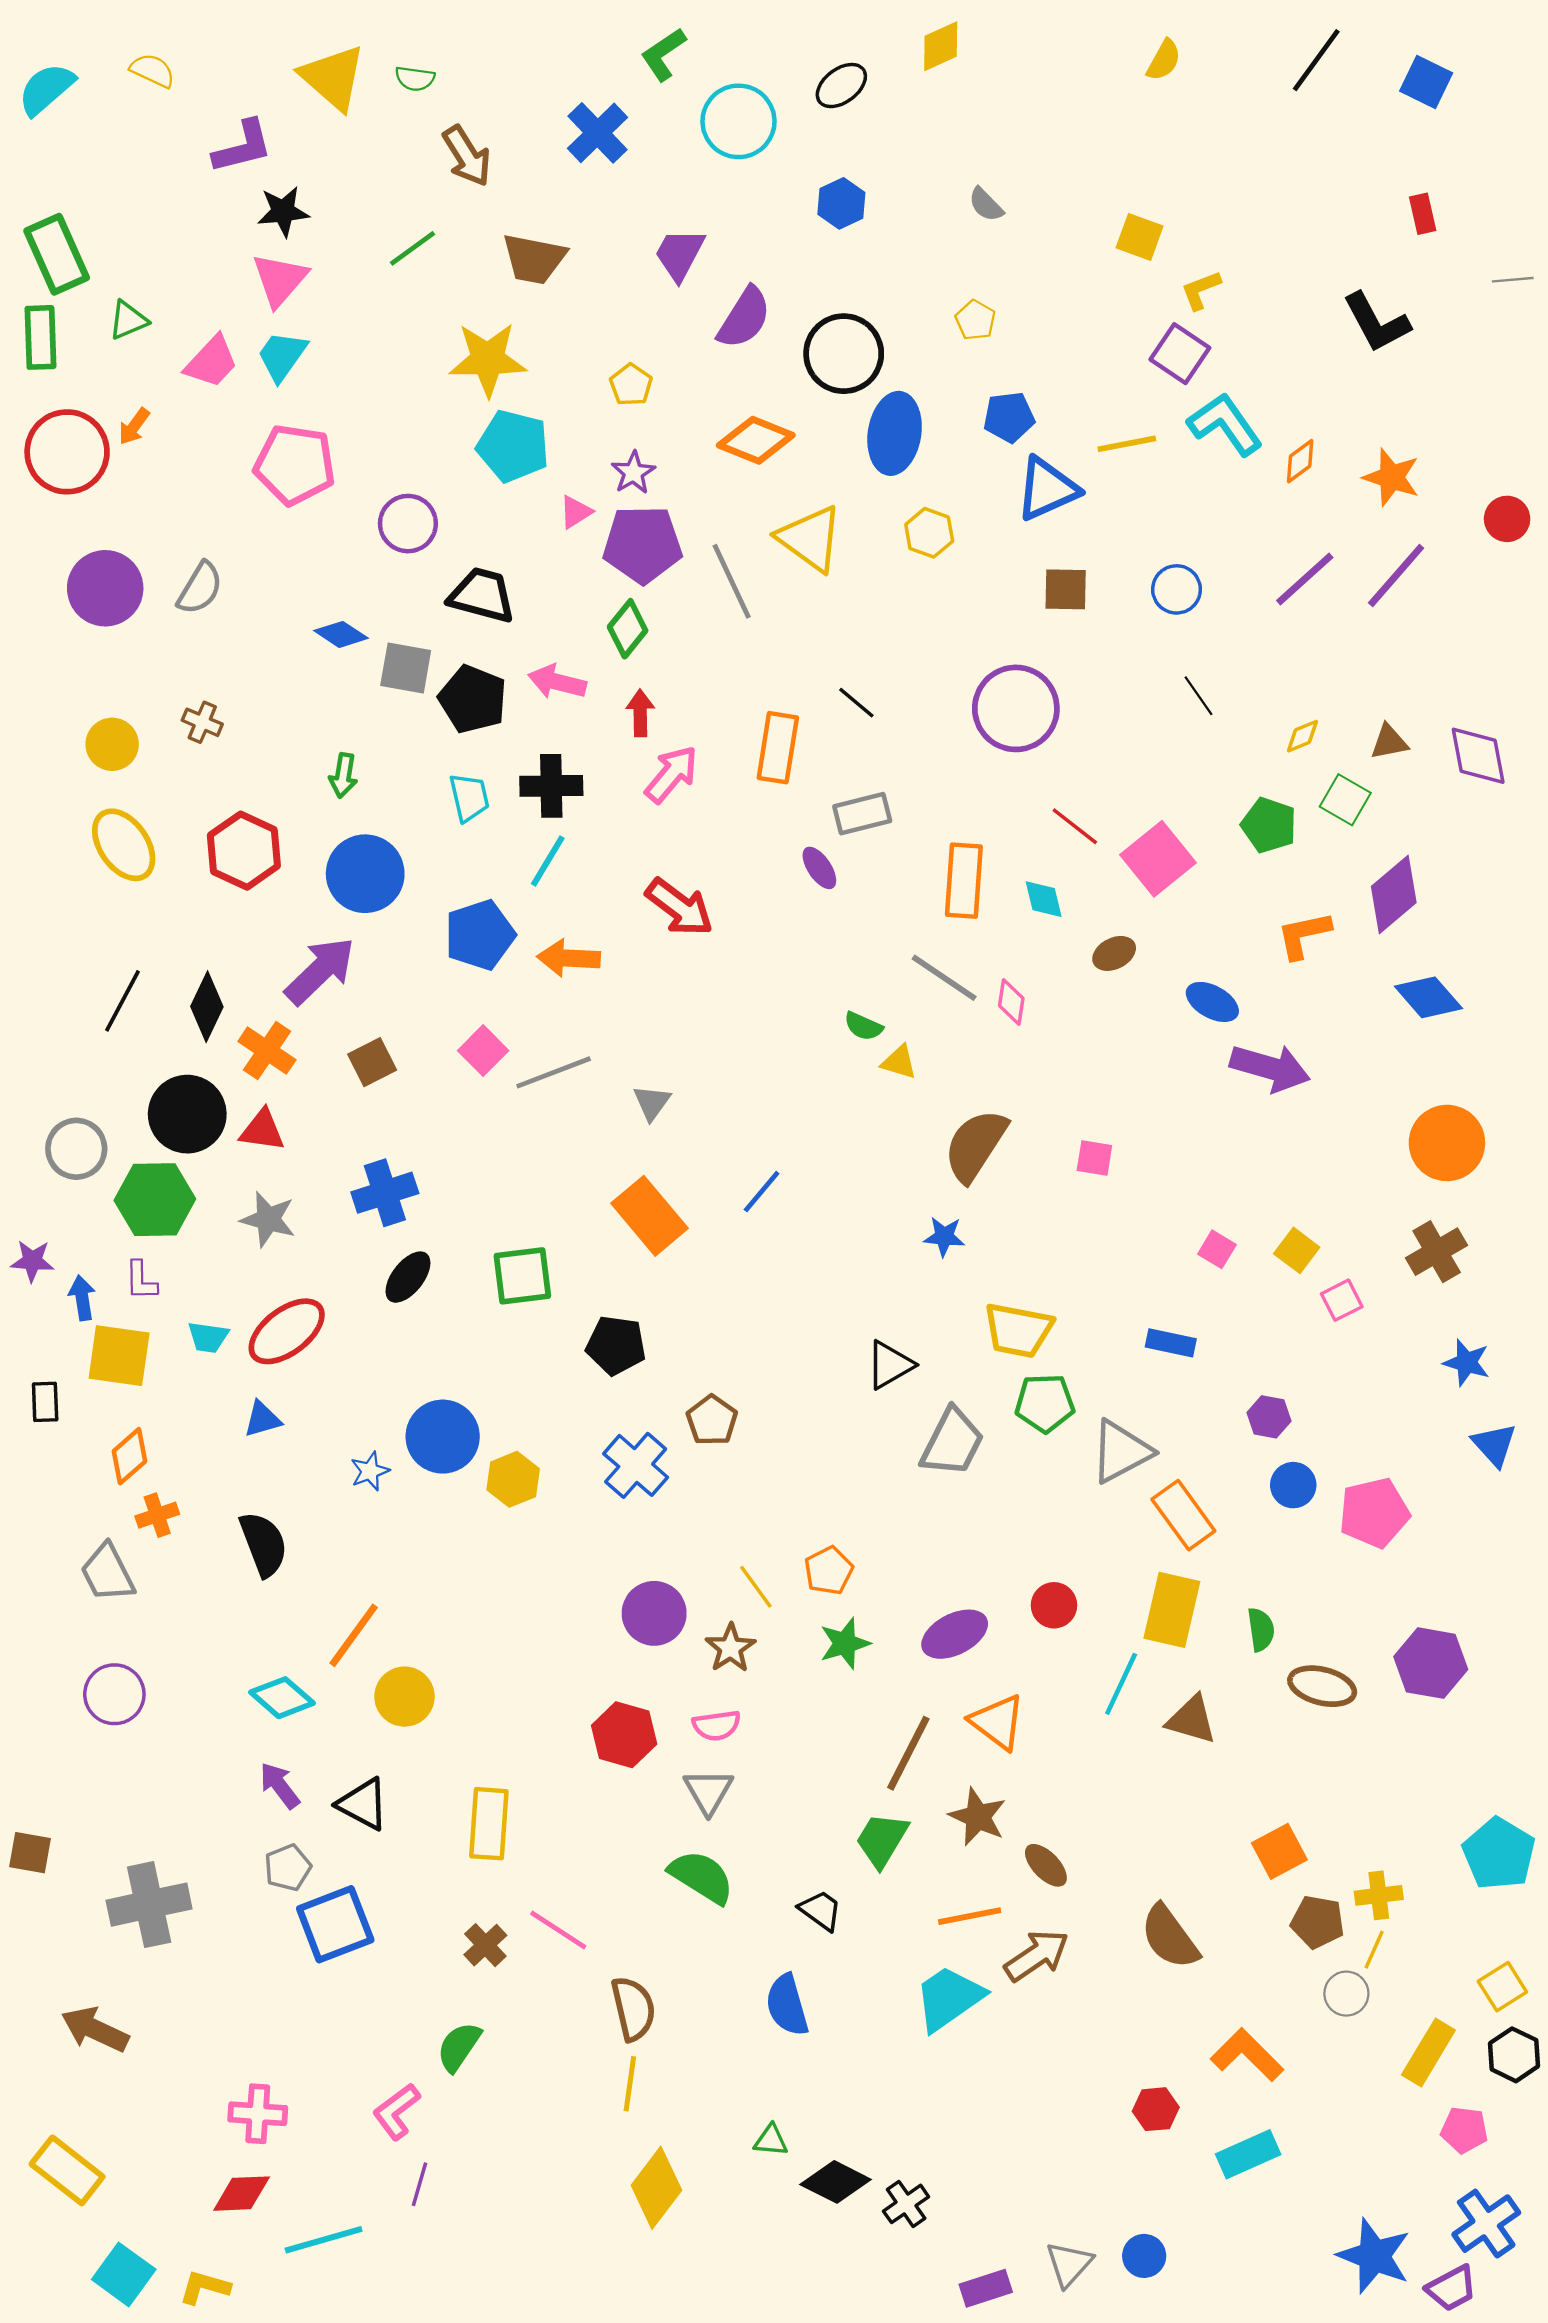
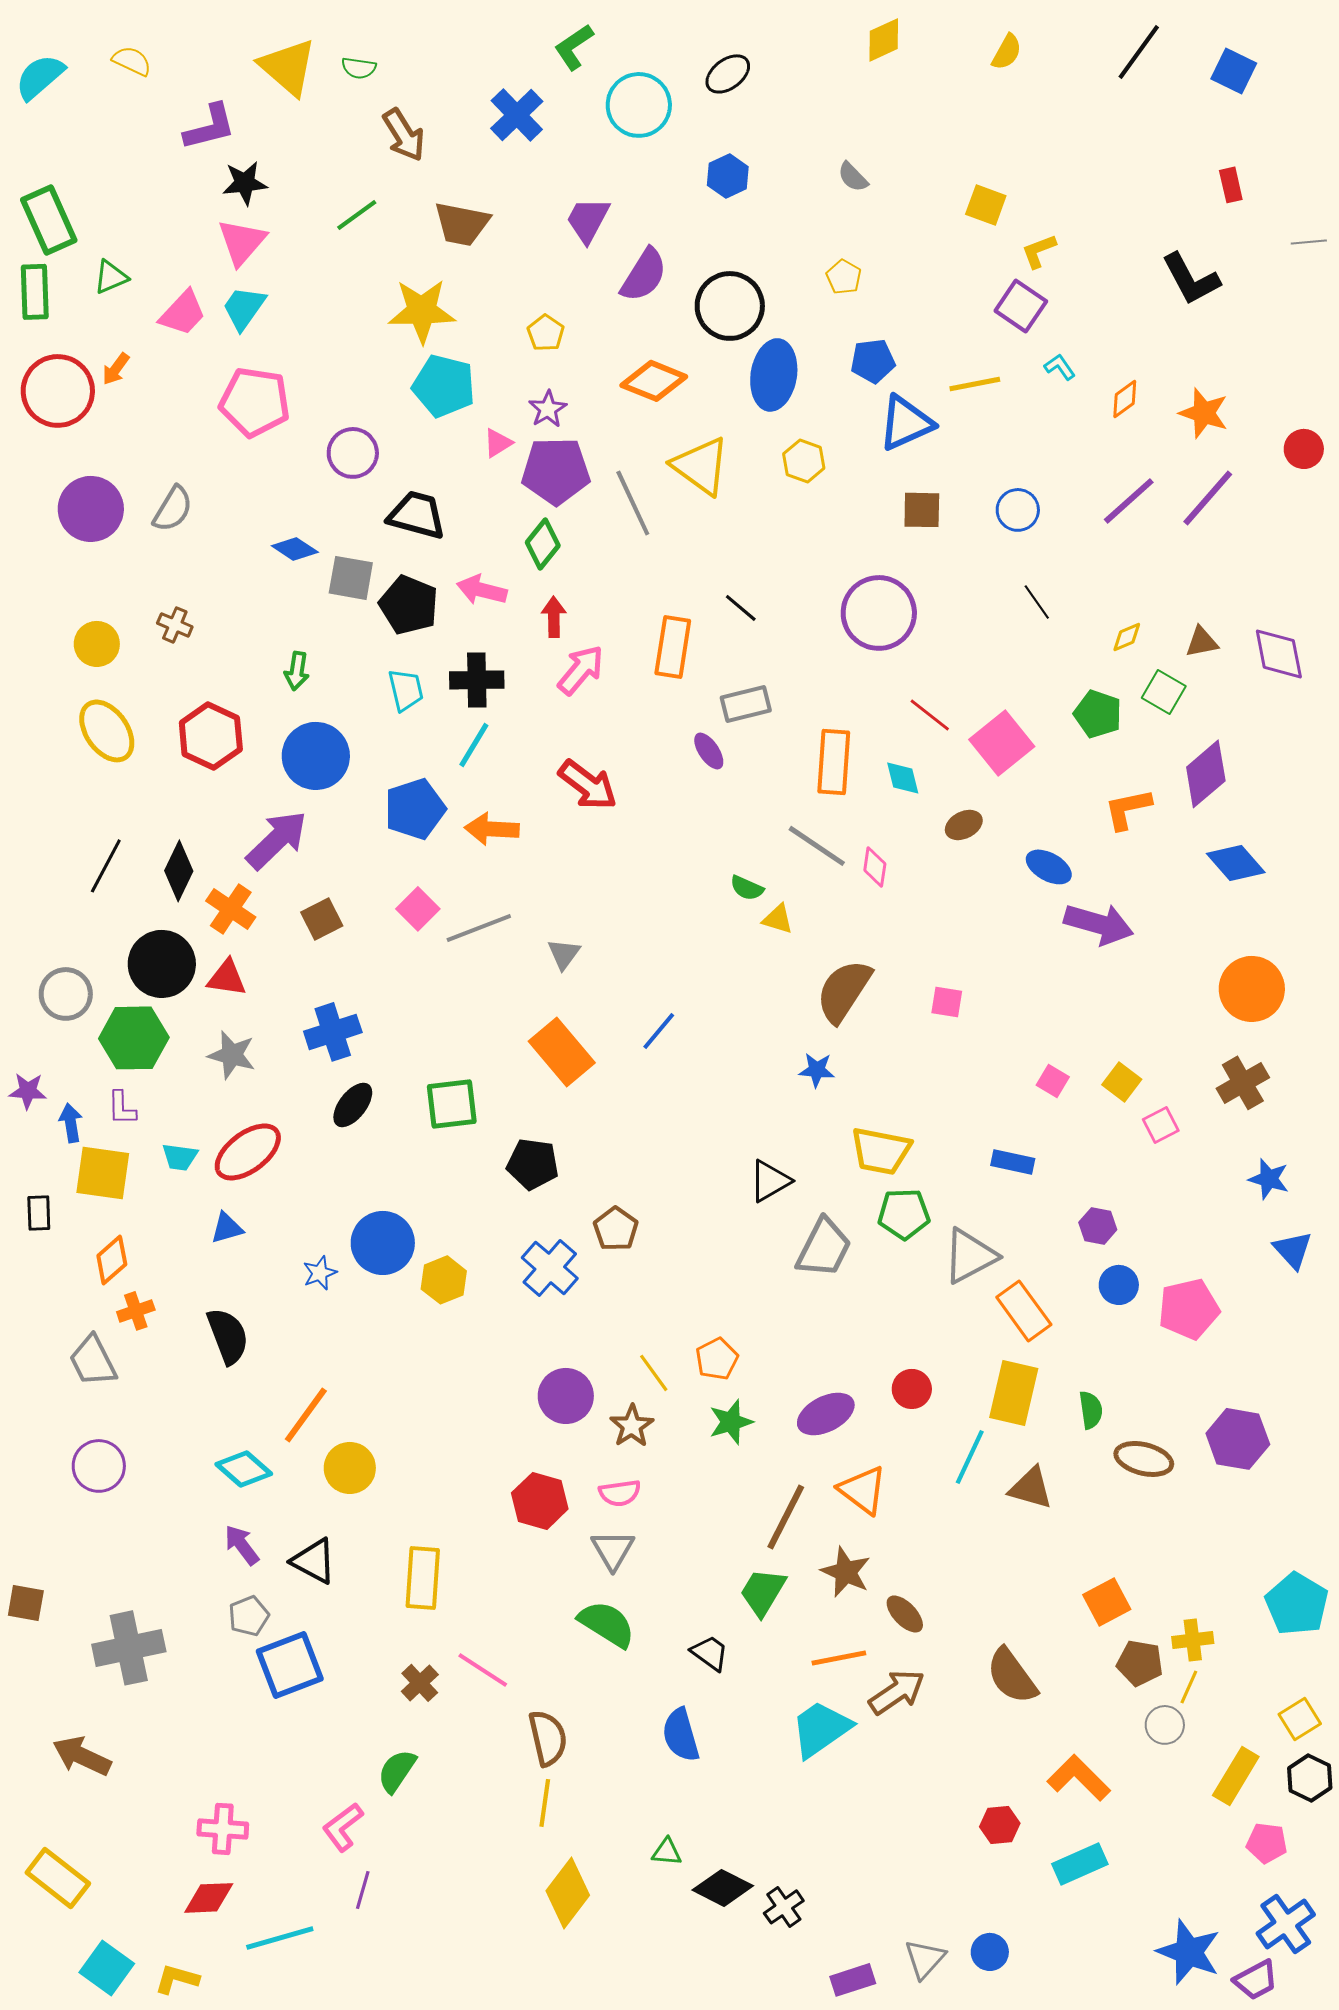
yellow diamond: (941, 46) -> (884, 40), moved
cyan L-shape: (1225, 424) -> (1060, 367), size x0.5

